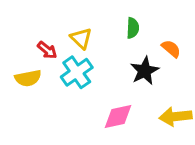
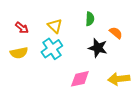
red arrow: (47, 50) -> (22, 28), moved
black star: (145, 71) -> (98, 48), turned -30

